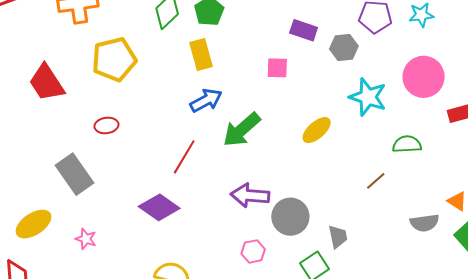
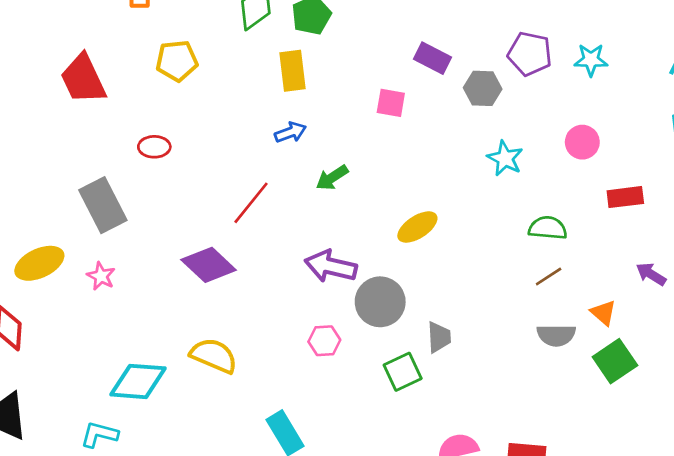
yellow pentagon: (114, 59) -> (177, 61), size x0.7
pink circle: (424, 77) -> (582, 142), size x0.6
cyan star: (368, 97) -> (505, 158), size x0.7
blue arrow: (206, 100) -> (290, 132), size x0.7
green arrow: (242, 130) -> (332, 178), size x0.6
yellow ellipse: (317, 130) -> (417, 227), moved
brown line: (376, 181) -> (549, 276), moved
pink star: (86, 239) -> (101, 276), moved

